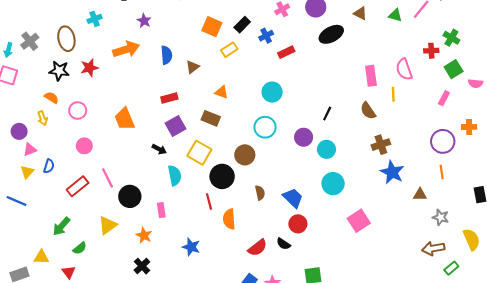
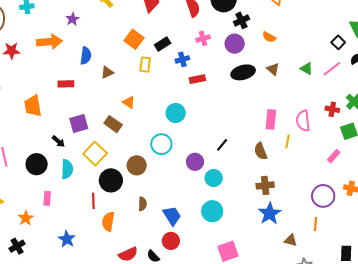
brown triangle: (360, 13) -> (273, 69), moved
yellow rectangle: (229, 50) -> (145, 64), turned -63
red rectangle: (169, 98) -> (66, 84), moved
black circle: (130, 196) -> (37, 164), moved

